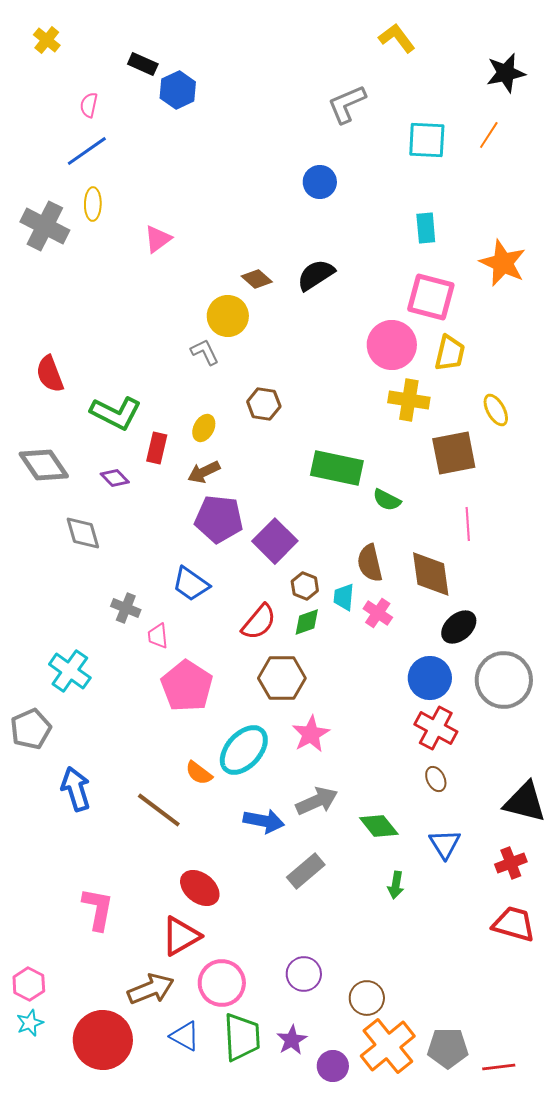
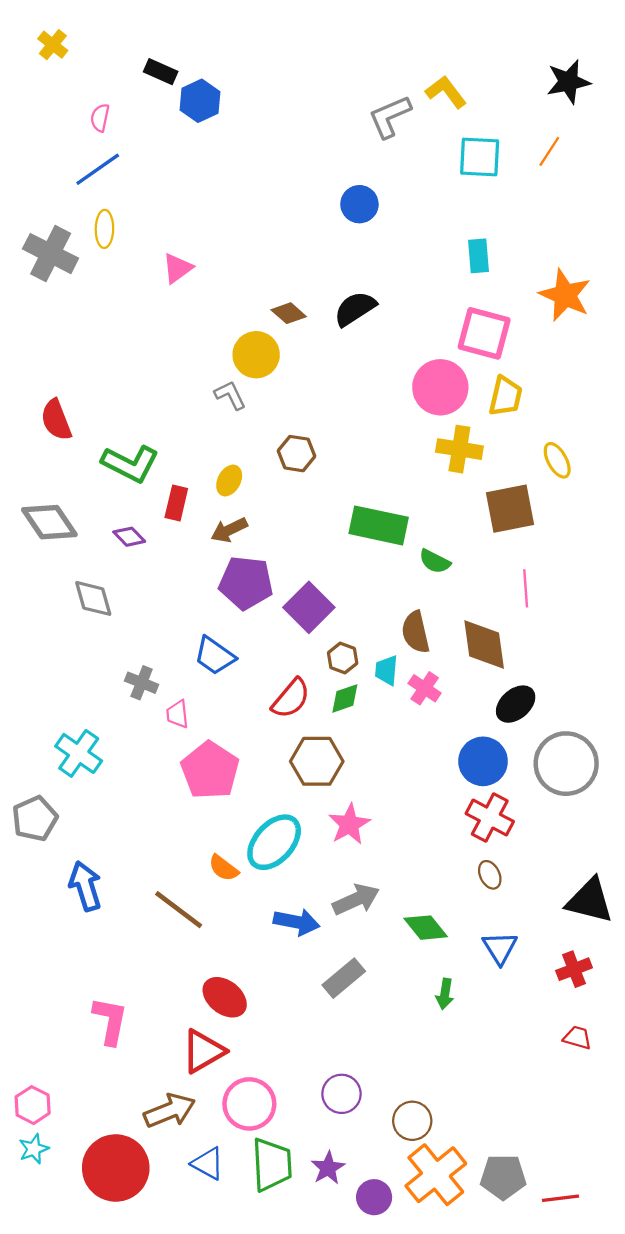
yellow L-shape: (397, 38) -> (446, 92), moved
red trapezoid: (514, 924) -> (577, 1038), size x0.6

